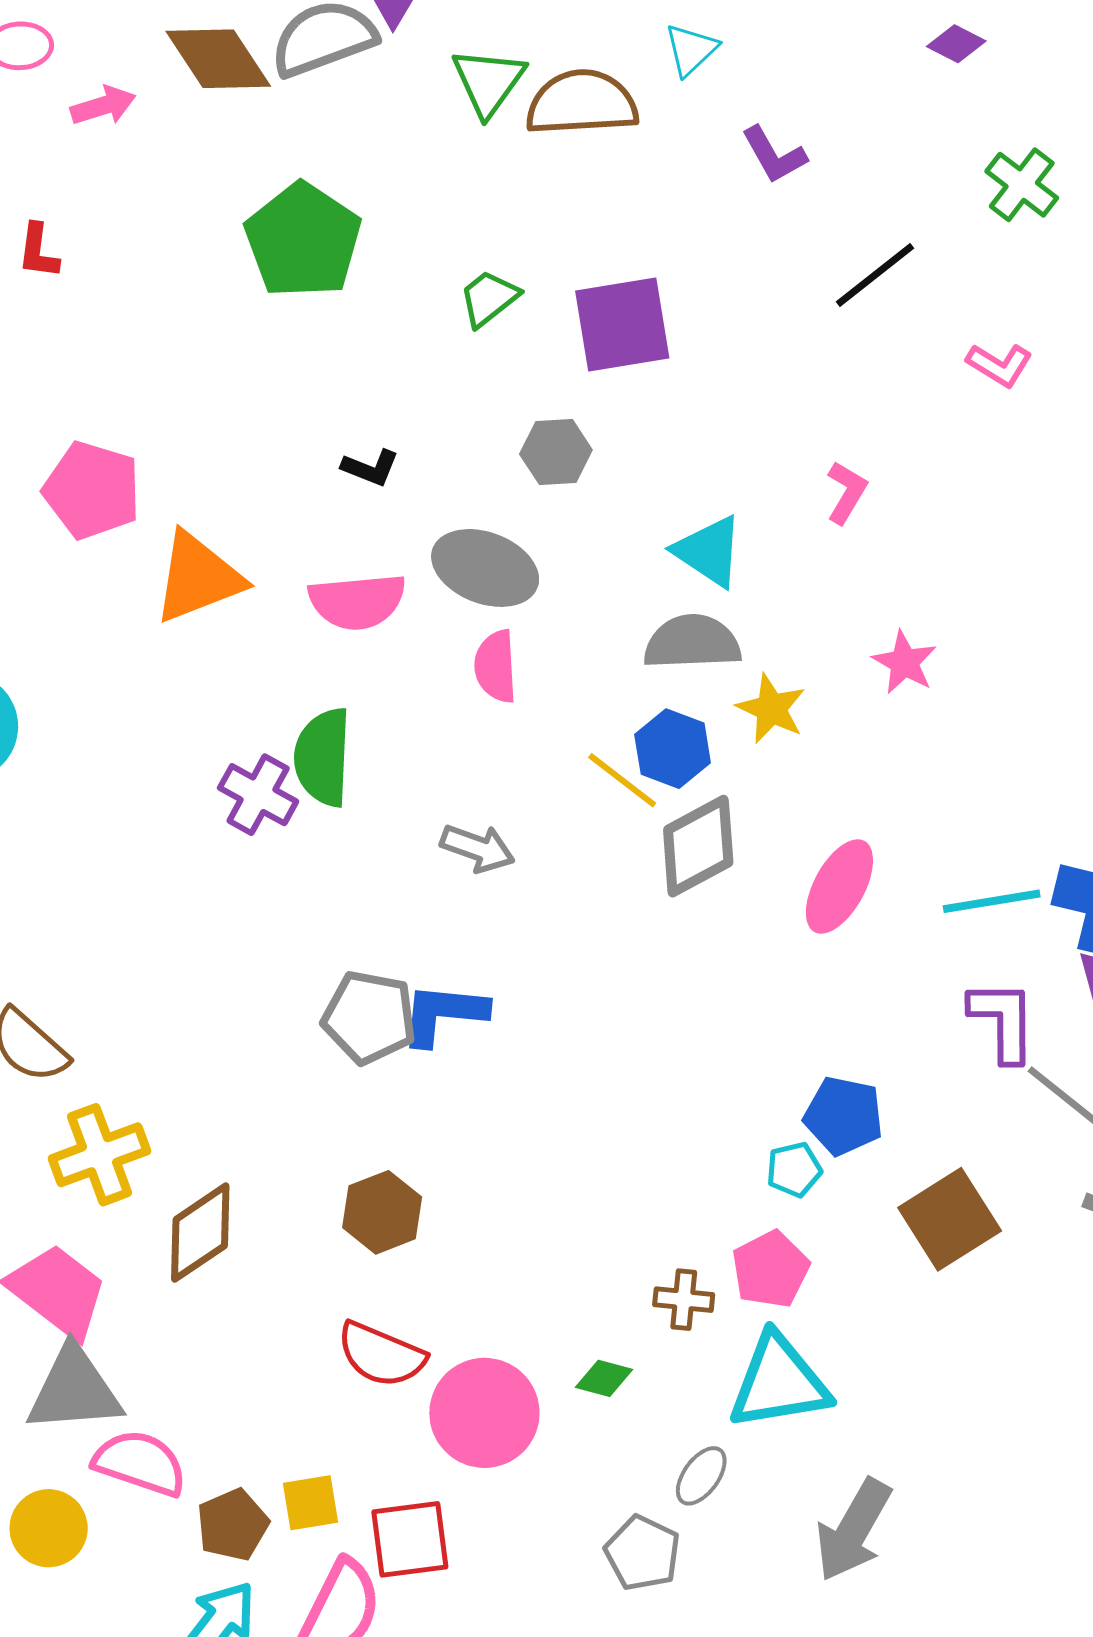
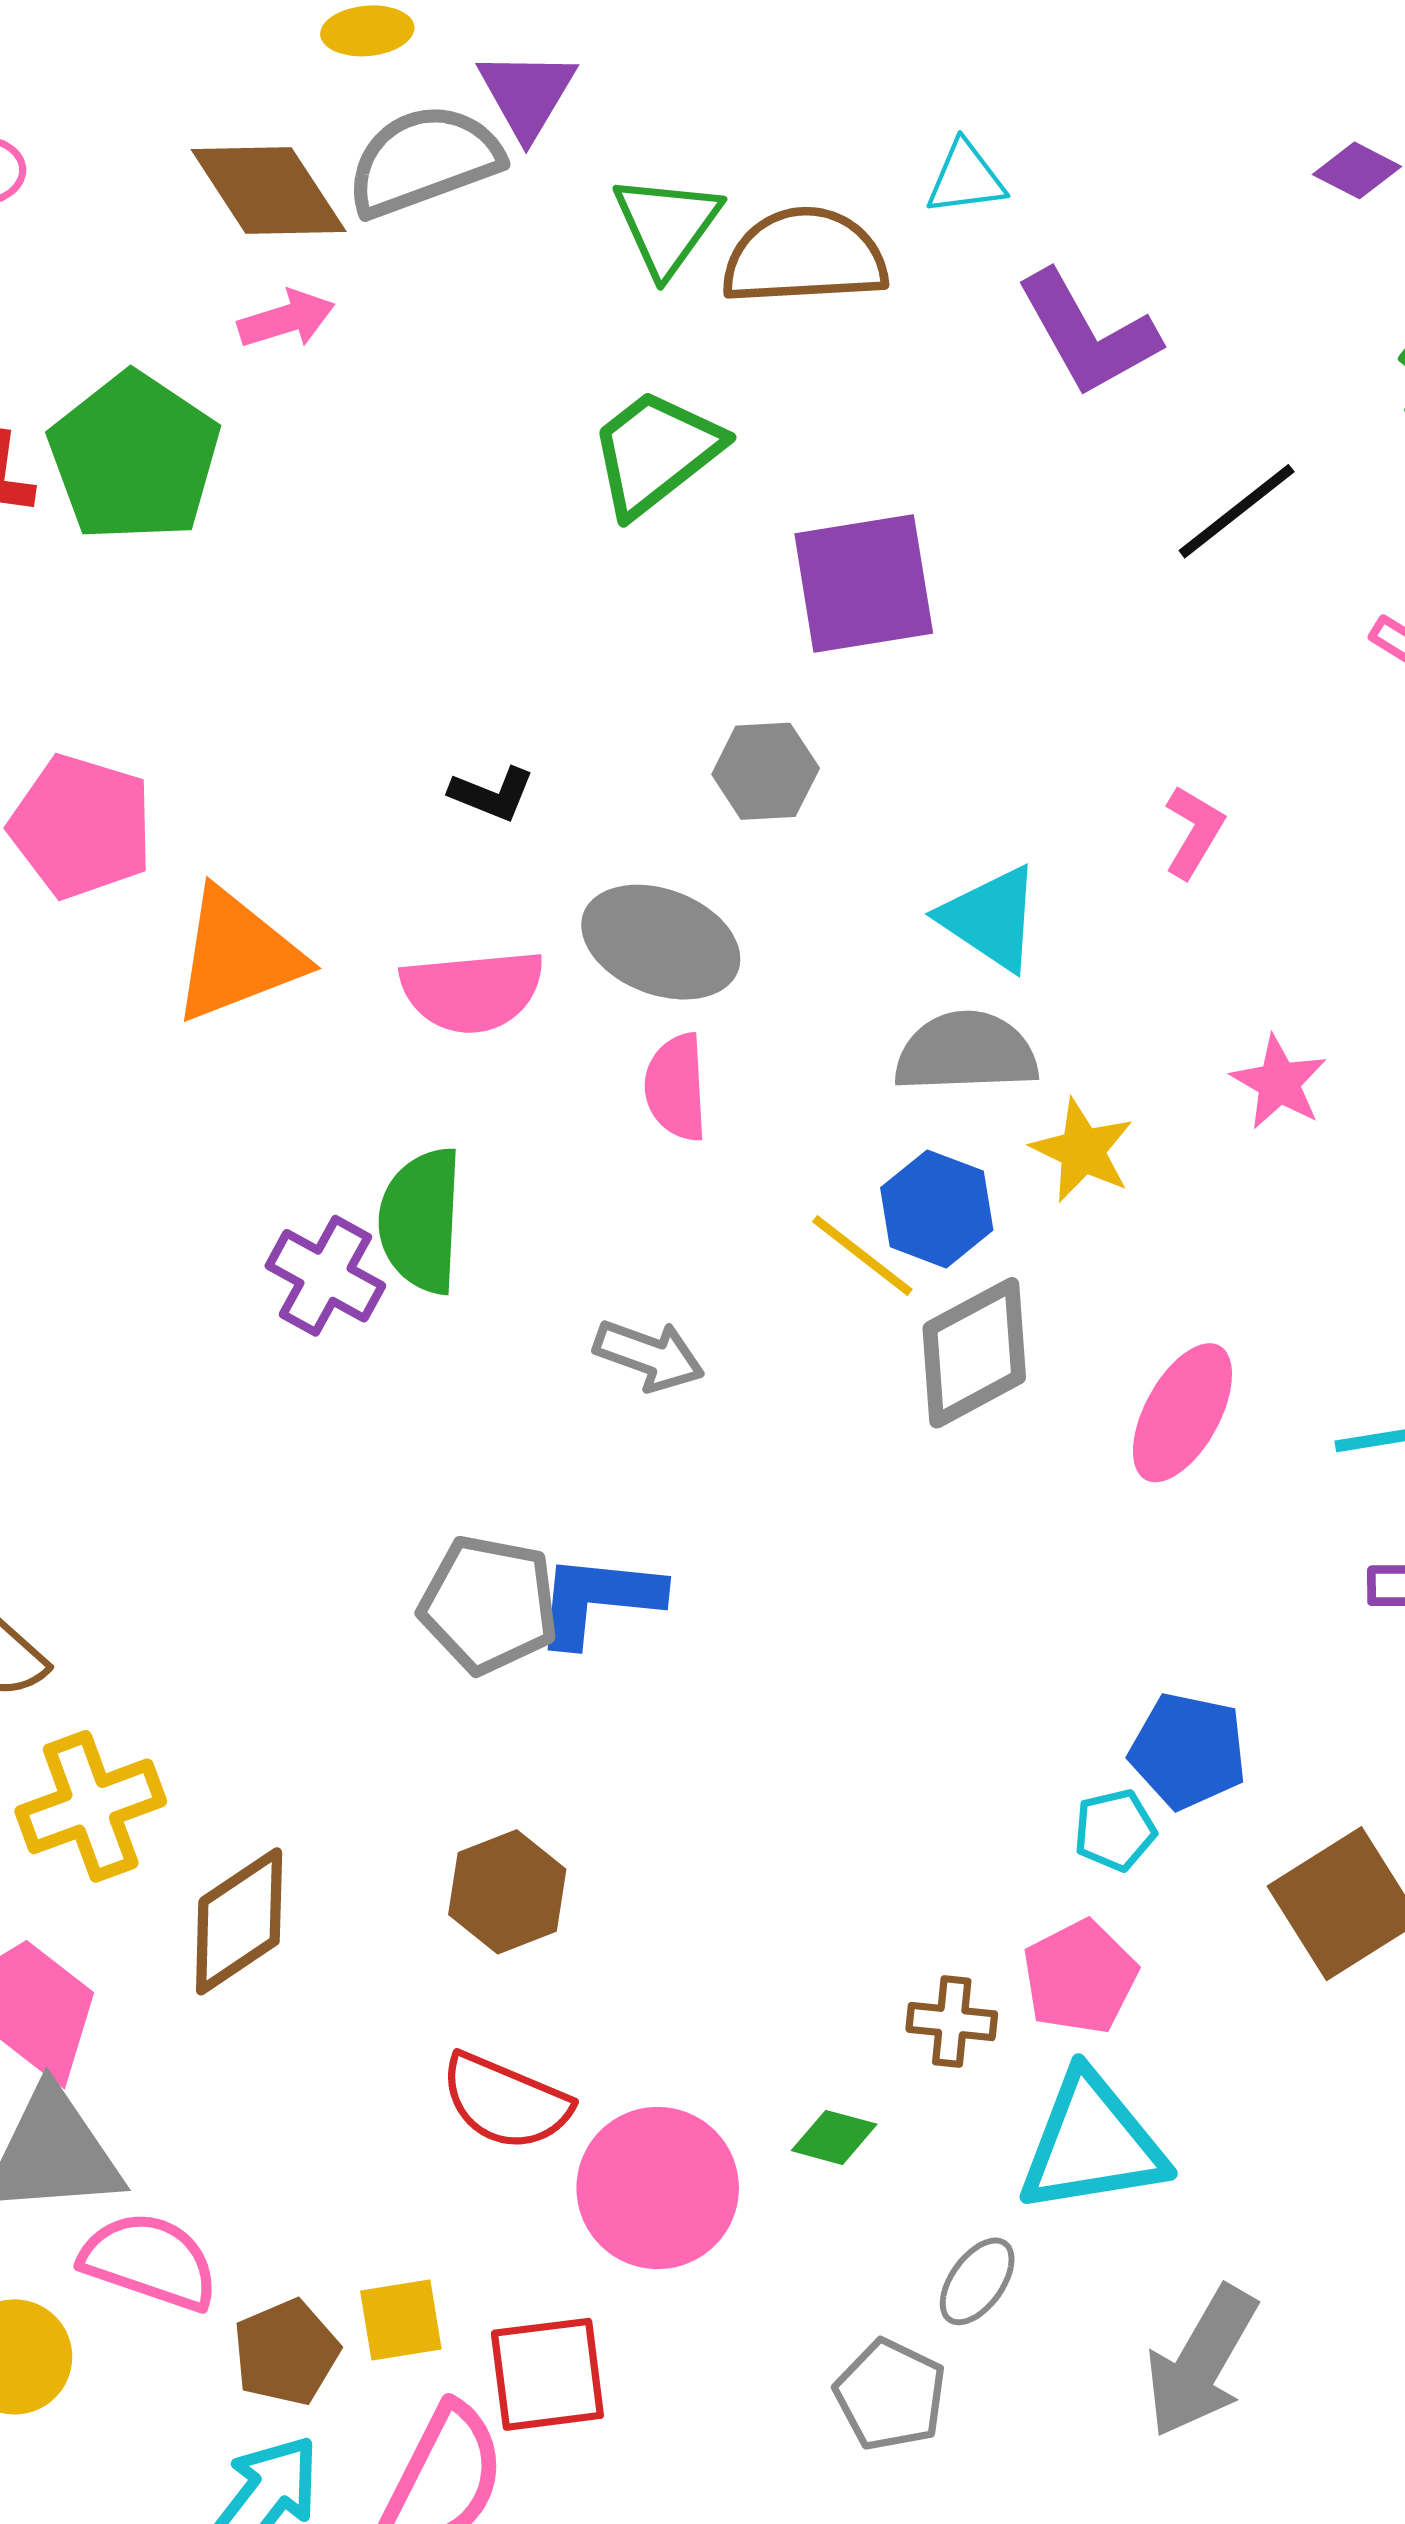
cyan triangle: (691, 50) -> (966, 178), turned 36
pink arrow: (103, 106) -> (286, 319), moved
purple L-shape: (774, 155) -> (1088, 334), size x1.5
green pentagon: (303, 240) -> (134, 457), moved
green trapezoid: (489, 298) -> (655, 452), moved, size x1.5

